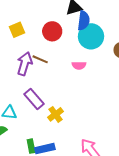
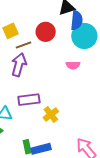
brown line: (40, 59) -> (23, 45), moved, turned -42
purple rectangle: (34, 99) -> (29, 100), turned -55

